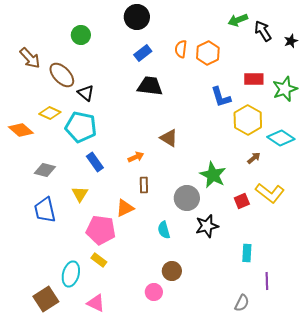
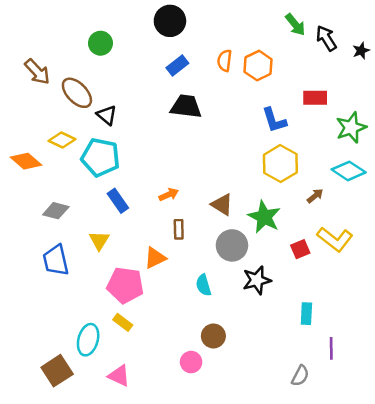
green arrow: (238, 20) -> (295, 25), turned -108
green star: (285, 89) -> (351, 128), moved
yellow hexagon: (248, 120) -> (280, 164), moved
brown triangle: (169, 138) -> (222, 204), moved

